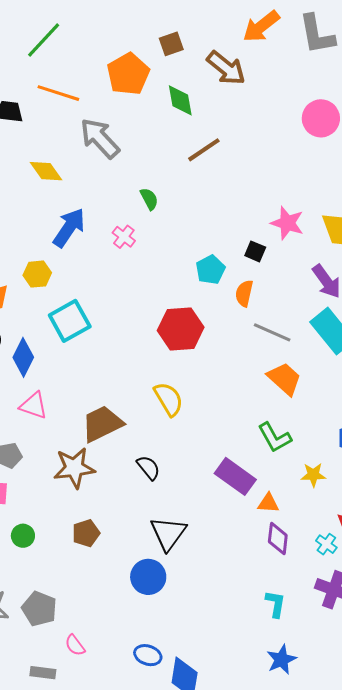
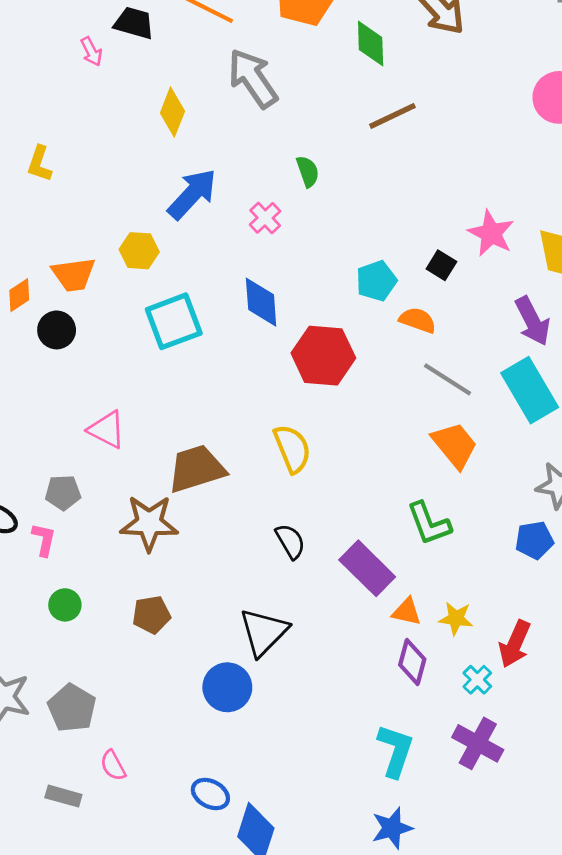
yellow diamond: (46, 171) -> (172, 112), turned 48
orange semicircle: (244, 293) -> (418, 320), turned 88
blue diamond: (23, 357) -> (261, 302), moved, turned -39
black semicircle: (148, 468) -> (290, 541), moved
yellow star: (313, 475) -> (456, 618), moved
cyan L-shape: (275, 604) -> (395, 751), size x1.4

